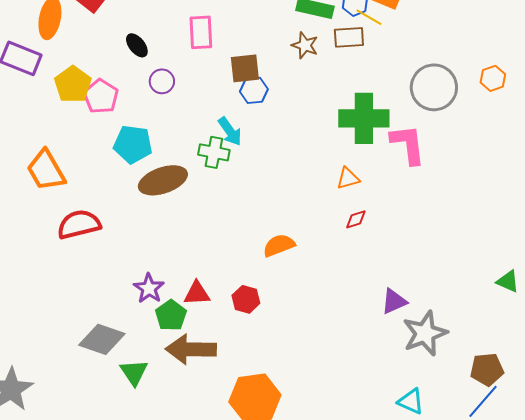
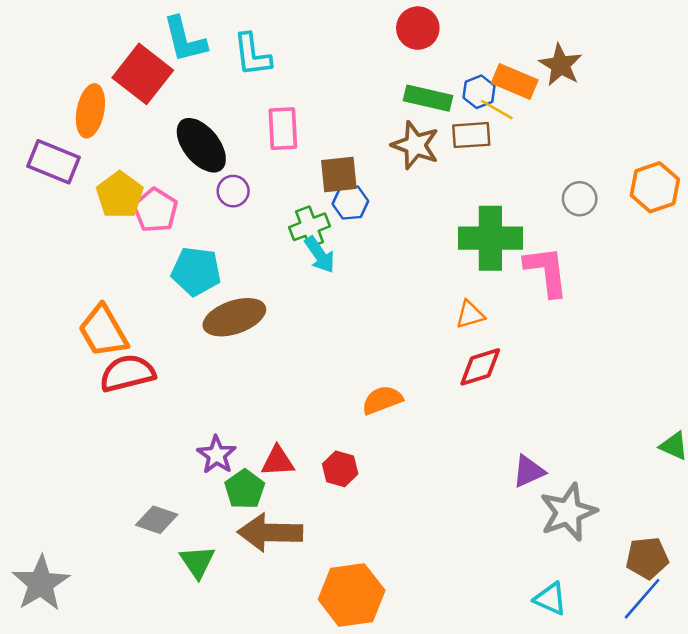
black ellipse: (137, 45) -> (201, 145), size x1.8
brown star: (305, 45) -> (415, 145), size x1.4
orange hexagon: (493, 78) -> (655, 187), size x1.5
gray circle: (434, 87) -> (580, 199), size x0.6
green cross: (214, 152) -> (310, 227), moved, turned -32
orange trapezoid: (46, 170) -> (103, 331), moved
red diamond: (356, 219) -> (480, 367), size x1.6
gray diamond: (102, 339) -> (157, 520), size x0.7

